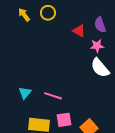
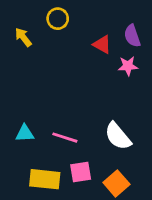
yellow arrow: (24, 15) -> (23, 37), moved
white semicircle: (100, 68) -> (118, 136), moved
cyan triangle: (25, 93) -> (25, 133), turned 48

